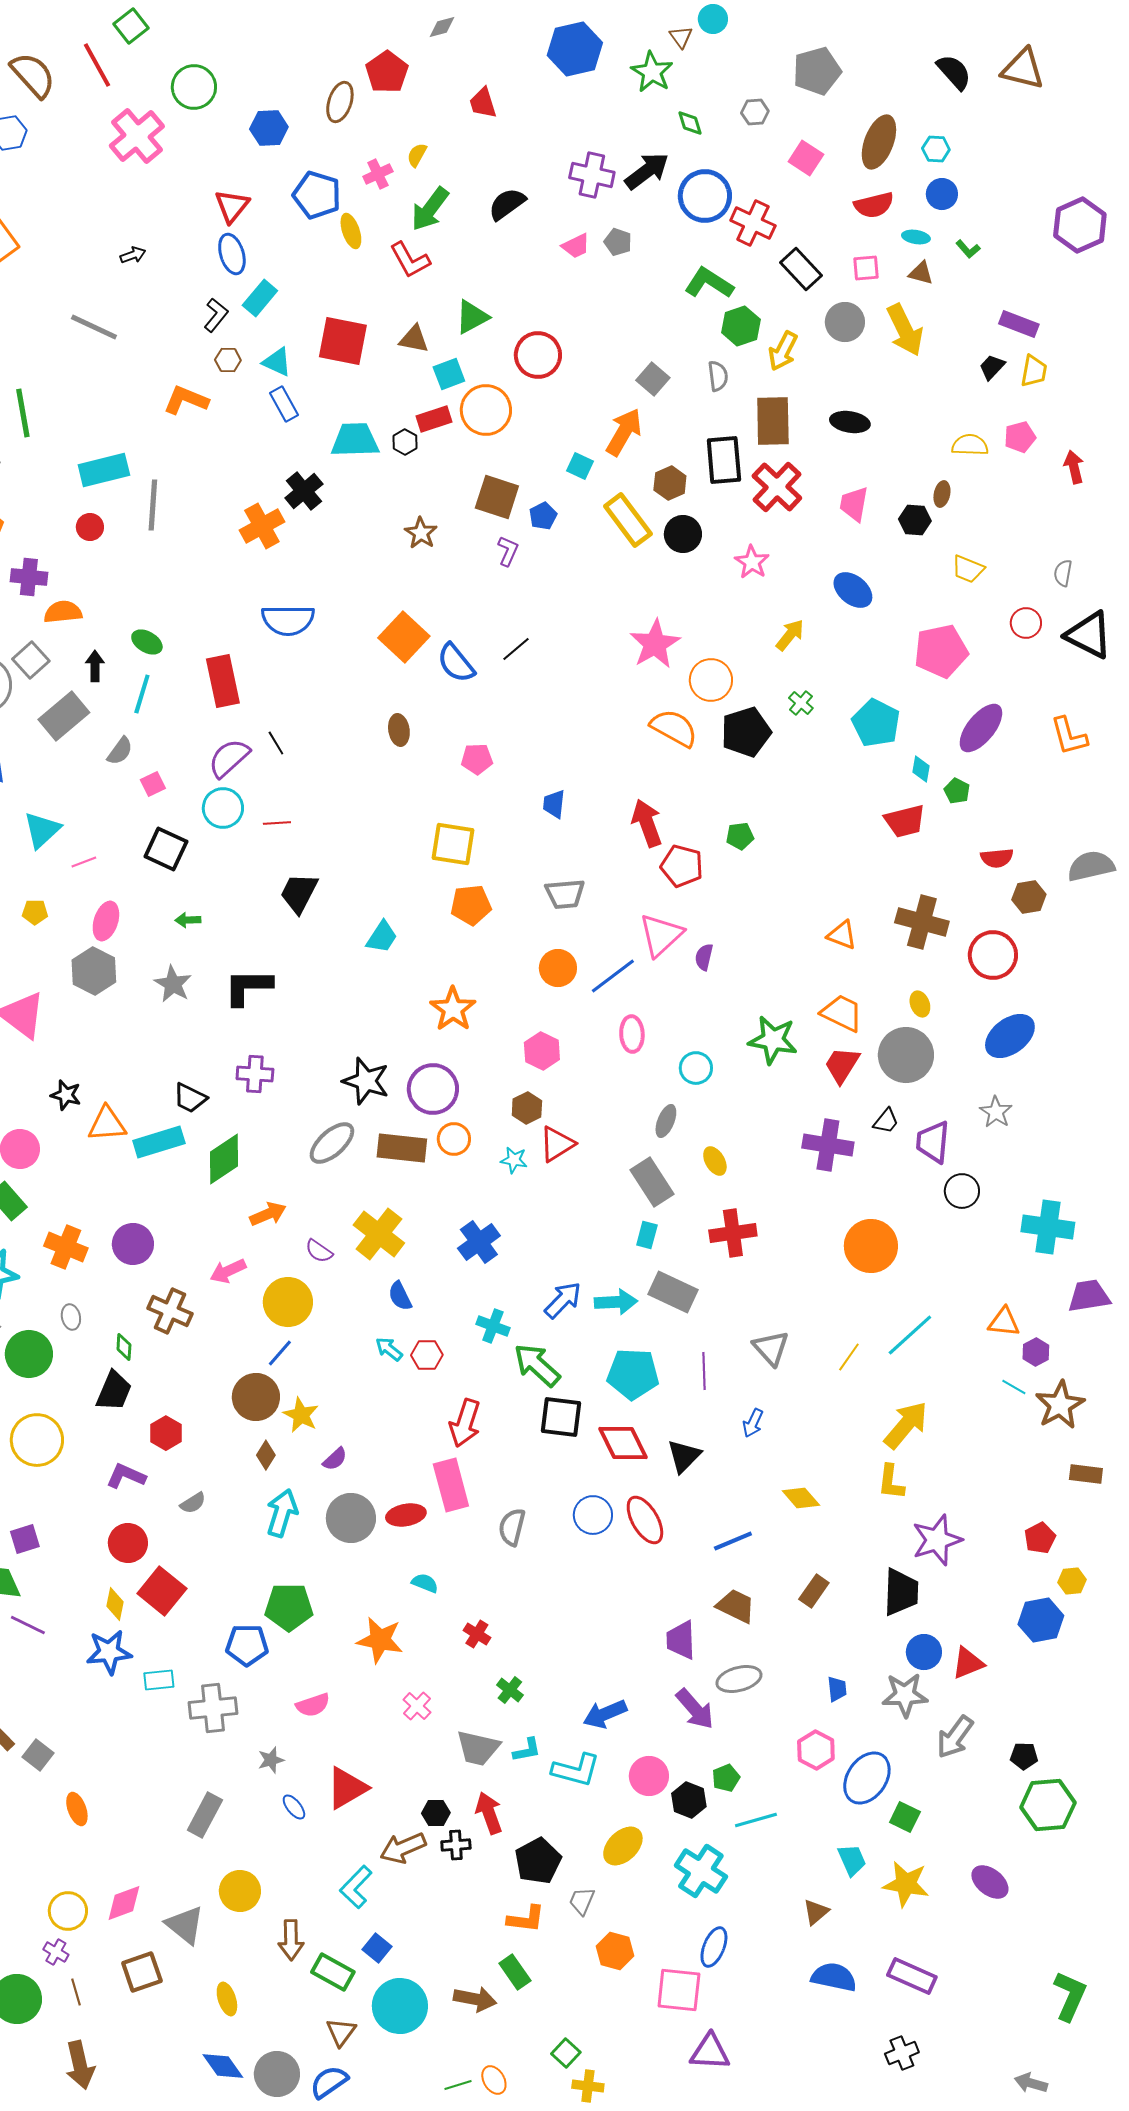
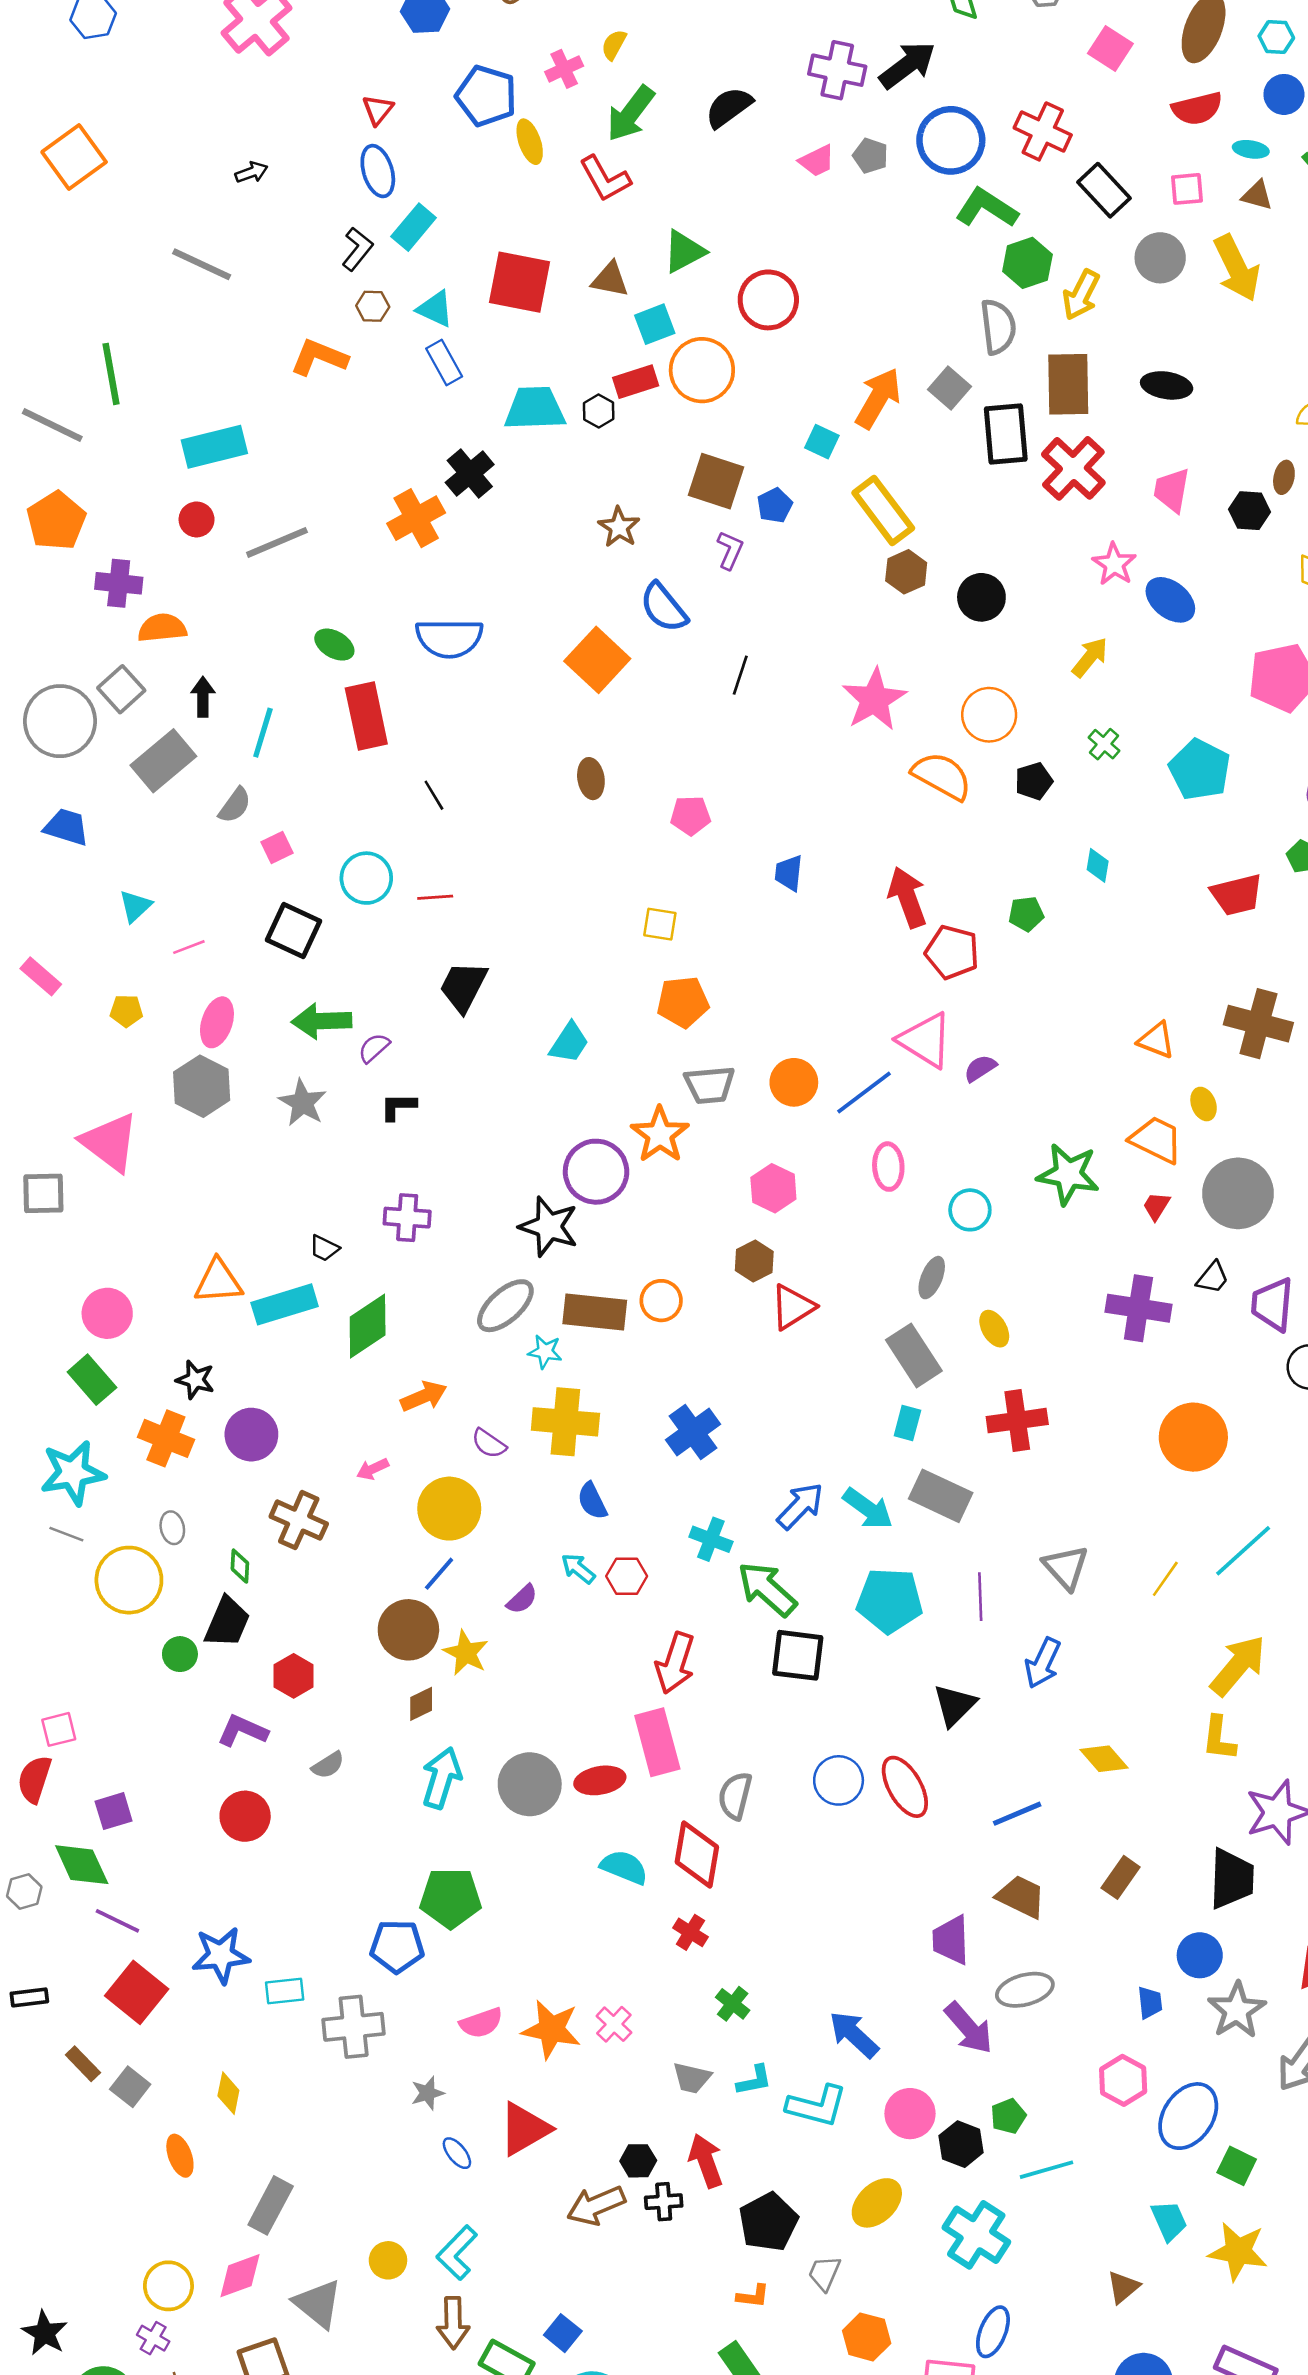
blue circle: (705, 196) -> (951, 140), moved
red triangle: (232, 206) -> (378, 110), size x0.7
gray semicircle: (718, 376) -> (998, 327), size x1.4
gray square: (653, 379) -> (950, 388), moved
brown hexagon: (670, 483) -> (906, 572), moved
gray line: (153, 505) -> (277, 542), moved, turned 63
black circle: (683, 534) -> (981, 597), moved
pink star: (752, 562) -> (1114, 564), moved
green ellipse: (147, 642) -> (334, 645), moved
pink star: (655, 644) -> (874, 699), moved
black line: (516, 649) -> (740, 675), turned -32
blue semicircle: (456, 663) -> (664, 608), moved
black pentagon: (746, 732) -> (1034, 781), size x0.6
purple semicircle: (229, 758) -> (374, 1048), moved, size x0.6
cyan diamond: (921, 769) -> (1098, 865), moved
cyan triangle: (42, 830) -> (135, 906), size x0.7
yellow square: (453, 844) -> (660, 924), size x0.6
gray trapezoid: (565, 894) -> (710, 1085), moved
green arrow: (188, 920) -> (322, 1021), size x1.8
pink triangle: (661, 935) -> (925, 1040), turned -45
purple semicircle: (704, 957) -> (980, 1068), turned 44
black L-shape: (248, 987) -> (398, 1107), size x0.6
yellow ellipse: (920, 1004) -> (1204, 1104), moved
red trapezoid: (842, 1065) -> (1156, 1206), size x0.6
purple circle: (433, 1089) -> (596, 1172), moved
black star: (66, 1095) -> (195, 1380), moved
black trapezoid: (190, 1098) -> (324, 1248), size x0.7
cyan star: (514, 1160) -> (545, 1352), moved
yellow cross: (379, 1234) -> (565, 1422), turned -33
pink arrow: (228, 1271) -> (373, 1469), size x0.7
cyan arrow: (616, 1302) -> (868, 1509), turned 39
green circle: (29, 1354) -> (180, 1654), moved, size x0.6
blue arrow: (753, 1423) -> (1043, 1663), size x1.4
yellow circle: (37, 1440) -> (129, 1580), moved
red diamond: (623, 1443) -> (697, 1854), moved, turned 36
brown diamond: (266, 1455) -> (421, 1704), turned 32
purple semicircle: (335, 1459) -> (522, 1599), moved
cyan semicircle: (425, 1583) -> (624, 1867), size x1.4
red square: (162, 1591) -> (137, 1992), moved
yellow diamond: (115, 1604) -> (228, 2093), moved
orange star: (380, 1640) -> (551, 2029), moved
blue circle: (924, 1652) -> (1200, 1955), moved
gray star: (905, 1695) -> (1237, 2010), turned -30
blue arrow: (605, 1714) -> (854, 2034), turned 66
gray trapezoid: (478, 1748) -> (692, 2078), size x0.7
gray rectangle: (205, 1815) -> (271, 2205), moved
cyan L-shape: (356, 1887) -> (457, 2253), moved
yellow circle: (240, 1891) -> (388, 2260), size x0.7
orange L-shape: (526, 1919) -> (753, 2296), size x0.7

